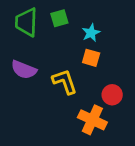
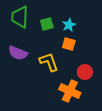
green square: (59, 18) -> (47, 24), moved

